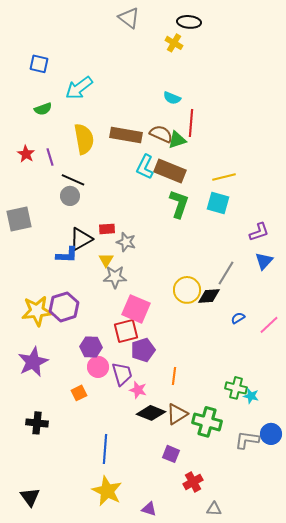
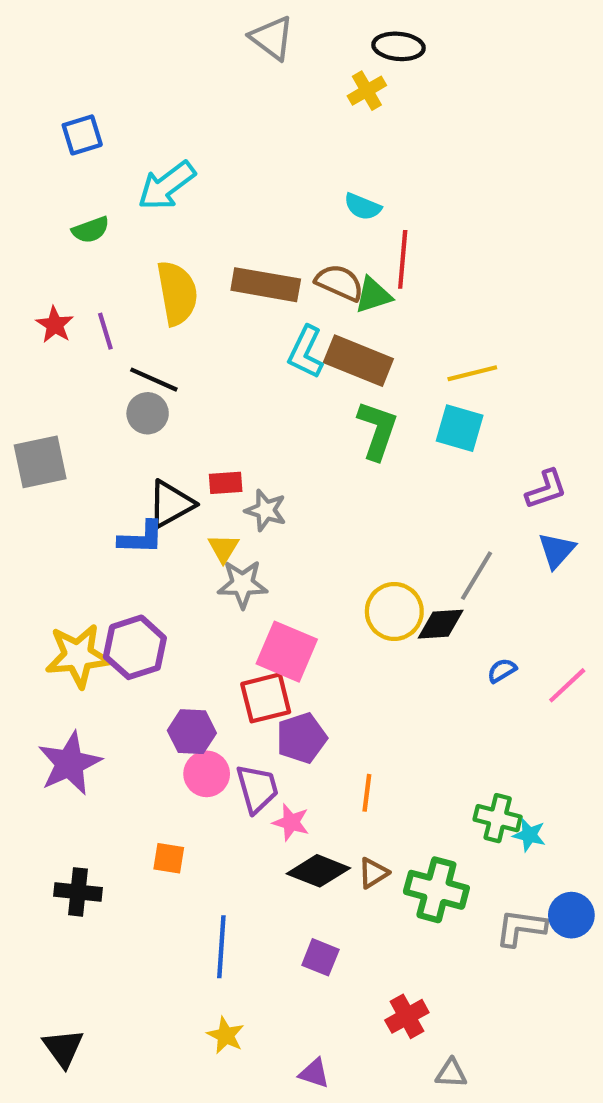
yellow cross: (174, 43) -> (367, 91), turned 30
blue square: (39, 64) -> (82, 135), turned -30
orange square: (79, 393) -> (169, 858), moved, turned 35
brown triangle: (177, 414) -> (373, 873), size x0.7
purple square: (171, 454) -> (320, 957), moved
yellow star: (107, 491) -> (226, 1035), size x0.6

